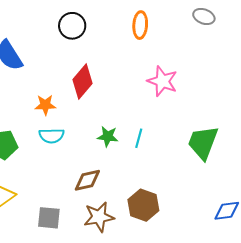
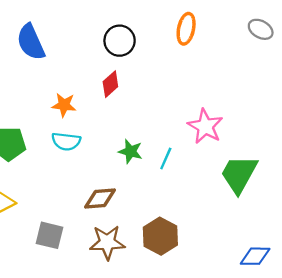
black circle: (72, 26) -> (120, 41), moved
red diamond: (82, 81) -> (110, 84), size x0.7
pink star: (162, 81) -> (205, 126), moved

